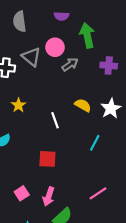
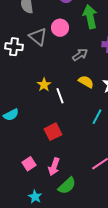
gray arrow: (70, 64) -> (80, 55), moved
yellow star: (18, 105) -> (44, 85), moved
red square: (47, 159) -> (53, 132), turned -30

